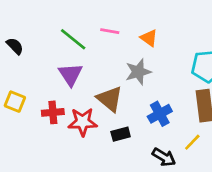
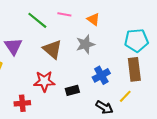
purple triangle: (70, 75) -> (13, 46), moved
brown triangle: (110, 99) -> (52, 49), moved
red cross: (53, 112) -> (22, 103), moved

